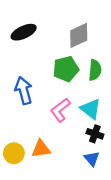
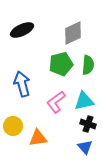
cyan triangle: (91, 109) -> (84, 101), turned -50
yellow circle: (14, 153) -> (13, 126), moved

